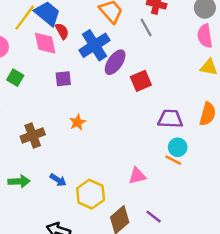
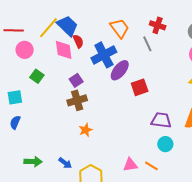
purple square: (63, 79) -> (76, 80), turned -32
orange star: (78, 122) -> (86, 130), moved
brown cross: (33, 135) -> (77, 100), moved
orange line: (173, 160) -> (151, 166), moved

